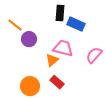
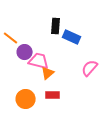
pink trapezoid: (63, 48) -> (39, 61), moved
red rectangle: (57, 82) -> (53, 95), turned -40

